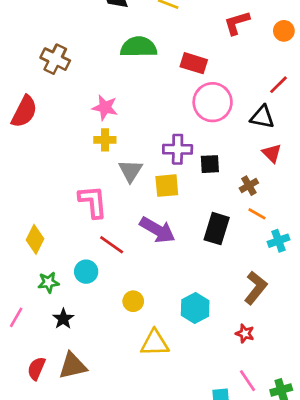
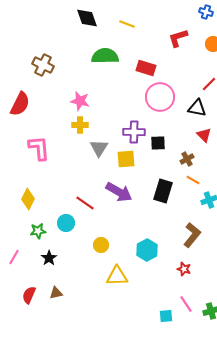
pink L-shape: (93, 202) -> (39, 148), moved
brown triangle: (73, 366) -> (56, 293), size x0.6

